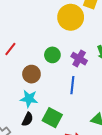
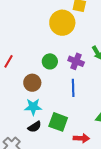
black semicircle: (28, 119) -> (35, 127), turned 40

